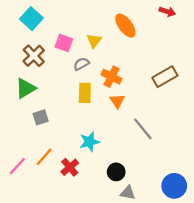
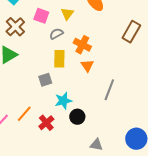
brown rectangle: (165, 77) -> (131, 32), moved, turned -30
gray square: (41, 117) -> (45, 80), moved
gray line: (143, 129) -> (109, 90), turned 60
black circle: (116, 172) -> (77, 117), moved

